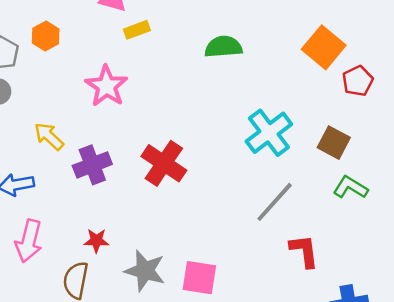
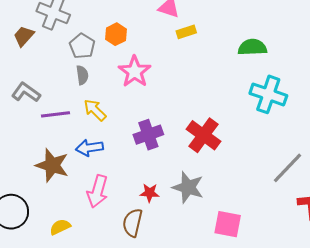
pink star: (106, 86) -> (135, 72), moved
cyan cross: (269, 133) -> (268, 94), moved, turned -36
yellow arrow: (49, 136) -> (95, 110), moved
gray star: (145, 271) -> (188, 187), moved

